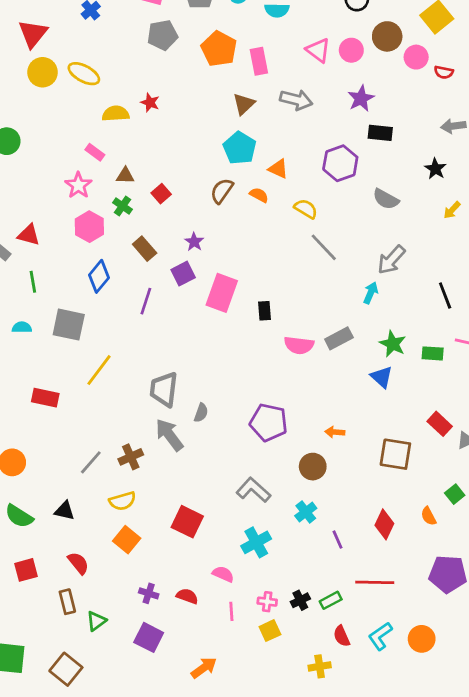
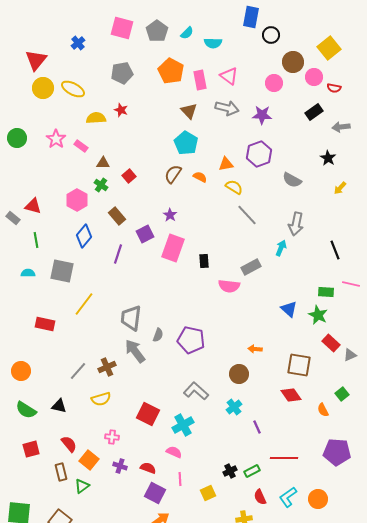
gray pentagon: (162, 35) -> (122, 73), moved
pink triangle: (318, 50) -> (229, 76), moved
pink circle: (351, 50) -> (274, 83), moved
purple star: (361, 98) -> (262, 115), moved, turned 30
brown triangle: (244, 104) -> (189, 111), turned -30
black rectangle: (380, 133) -> (314, 112), moved, turned -42
orange triangle: (278, 169) -> (226, 164), moved, turned -35
pink star: (78, 185) -> (56, 139), moved
purple star: (194, 242) -> (170, 215), moved
gray arrow: (391, 260) -> (296, 224), turned -30
gray rectangle: (339, 338) -> (251, 267), moved
green star: (393, 344) -> (318, 315), moved
purple pentagon: (269, 422) -> (191, 340), moved
red diamond: (384, 524) -> (291, 395), moved, turned -60
orange square: (127, 540) -> (89, 460), moved
cyan cross: (256, 542) -> (183, 425), moved
pink cross: (267, 602) -> (112, 437), moved
purple square: (149, 637) -> (155, 493), moved

